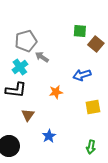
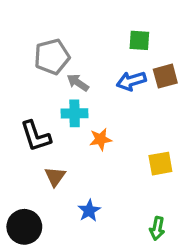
brown square: (96, 44) -> (165, 76), moved, turned 35
cyan cross: (20, 67) -> (75, 113), moved, turned 35
blue arrow: (82, 75) -> (131, 81), moved
black L-shape: (16, 90) -> (36, 136), turned 65

